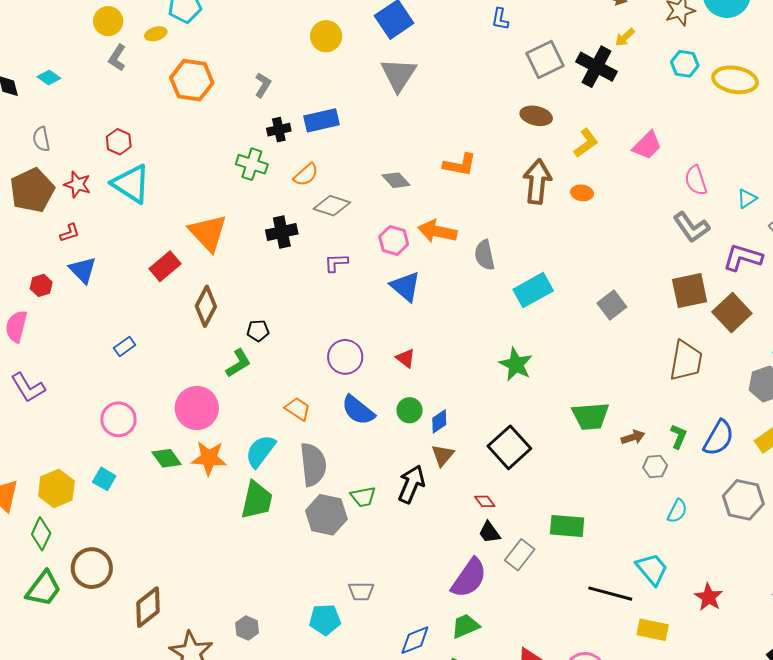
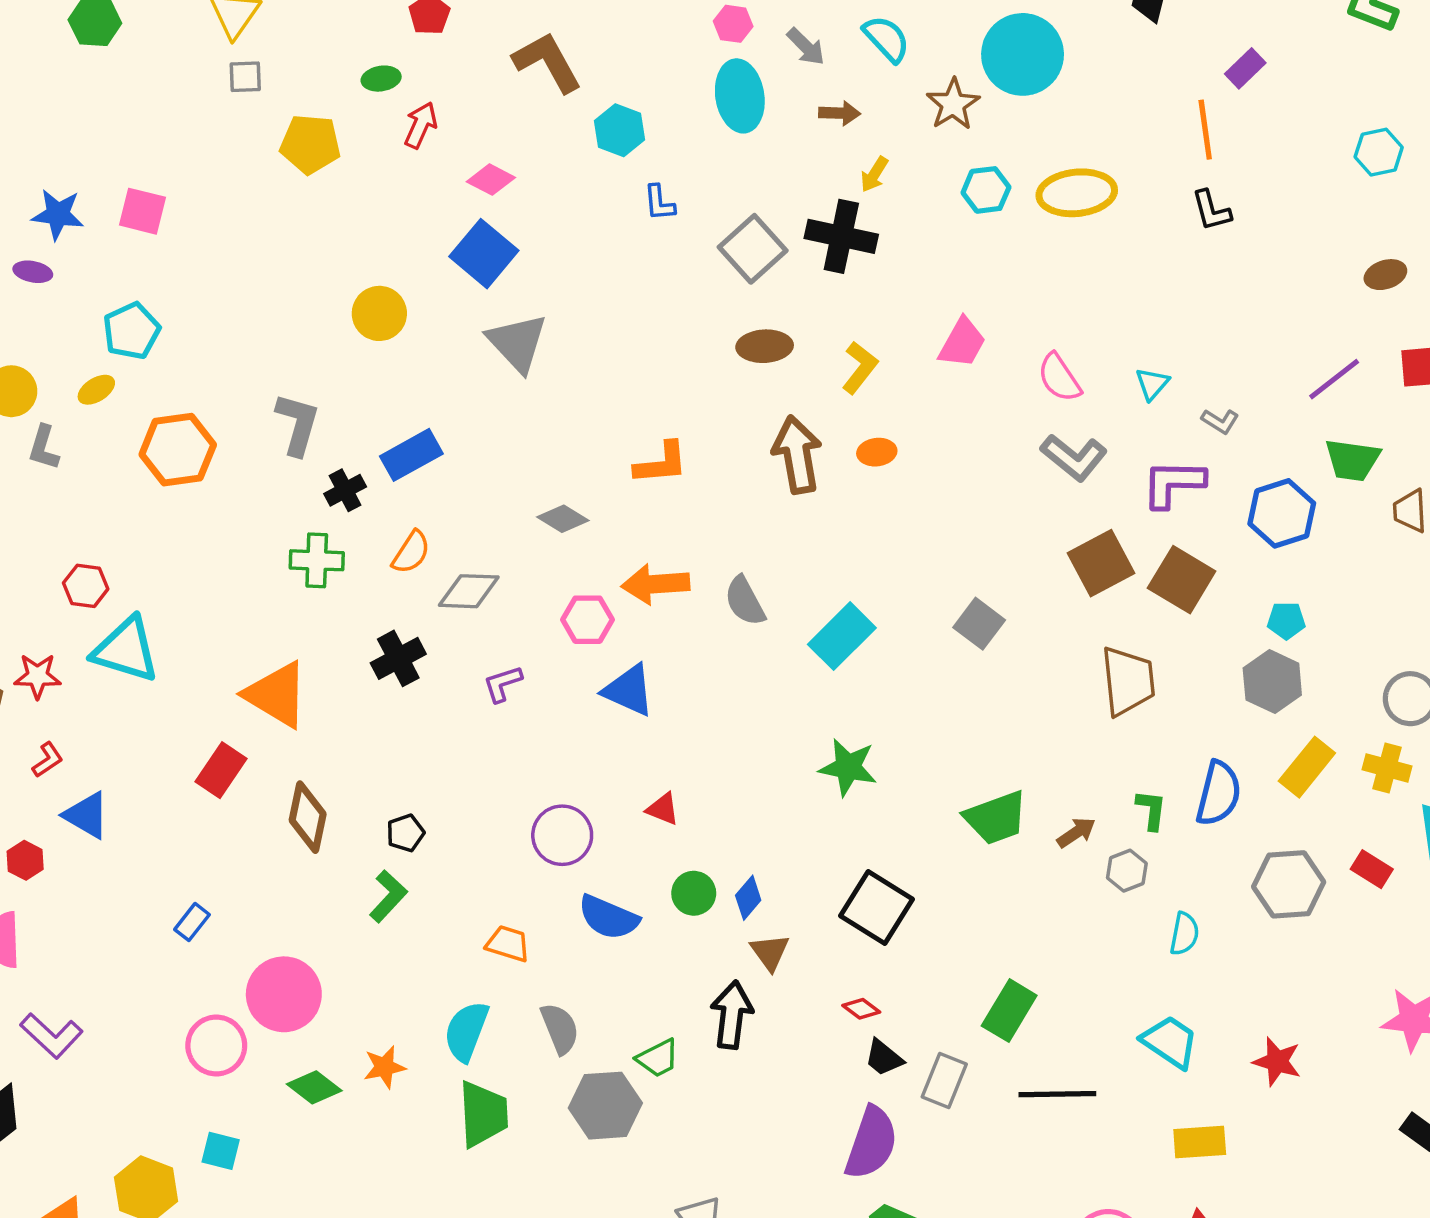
gray L-shape: (263, 85) -> (298, 424), size x1.5
pink circle: (197, 408) -> (284, 994), moved
orange star: (209, 458) -> (384, 1067), size x0.7
gray semicircle: (313, 465) -> (560, 1029), size x0.7
green rectangle: (567, 526) -> (1009, 1011), turned -48
black line: (610, 594) -> (1057, 1094), moved

